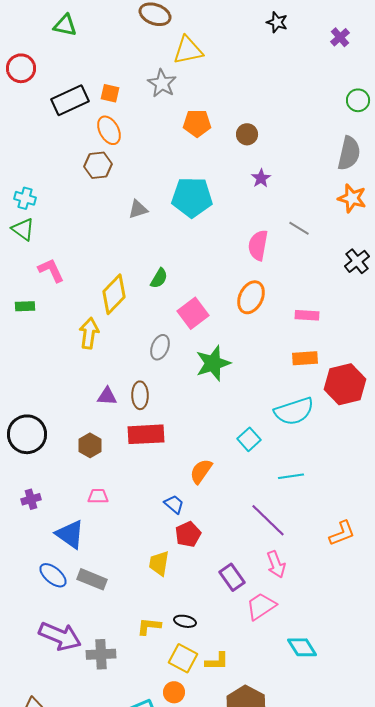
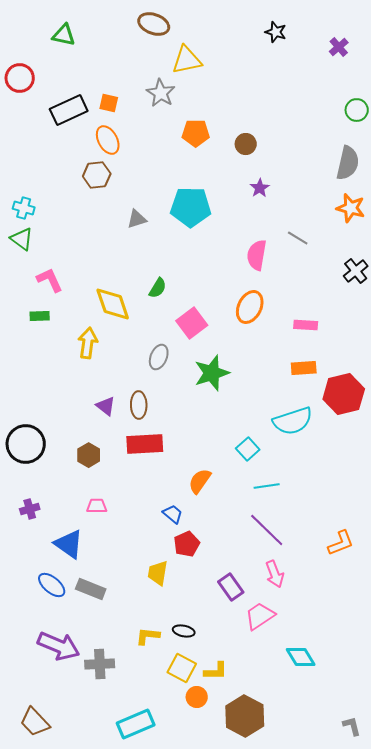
yellow diamond: (114, 294) -> (113, 304), turned -63
green rectangle: (25, 306) -> (40, 316), moved
purple triangle: (107, 396) -> (106, 406), turned 35
cyan line: (291, 476) -> (267, 486), moved
orange circle: (174, 692) -> (197, 697), moved

